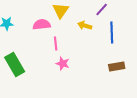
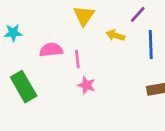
pink semicircle: (42, 25) -> (51, 50), moved

